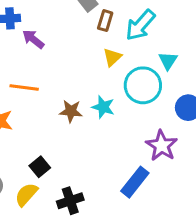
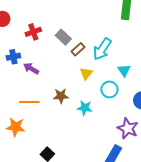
brown rectangle: (105, 21) -> (78, 49), turned 40
cyan circle: (143, 85) -> (109, 89), size x0.7
brown star: (71, 111) -> (61, 96), moved

